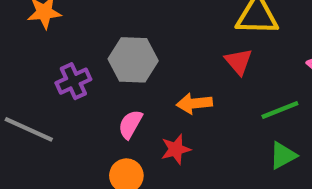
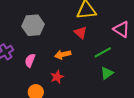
gray hexagon: (133, 60) -> (33, 25), moved
pink semicircle: (130, 124) -> (30, 60), moved

